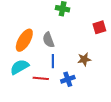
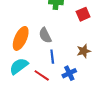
red square: (99, 27) -> (83, 14), moved
red line: (41, 78) -> (42, 75), turned 35

